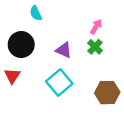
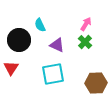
cyan semicircle: (36, 13) -> (40, 25), moved
cyan square: (59, 83) -> (53, 74), turned 30

